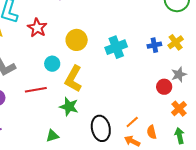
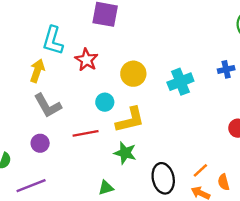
blue cross: (154, 45) -> (226, 69), moved
yellow L-shape: (73, 79) -> (130, 120), turned -132

